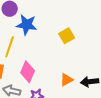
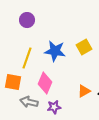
blue star: (27, 25) -> (55, 51), moved

